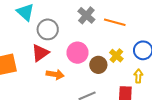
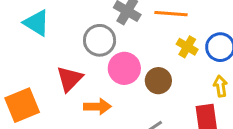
gray circle: (48, 29) -> (100, 40), moved
yellow cross: (116, 56) -> (187, 47), moved

